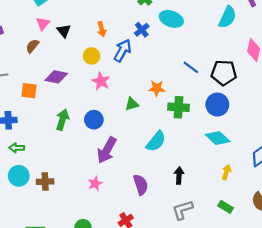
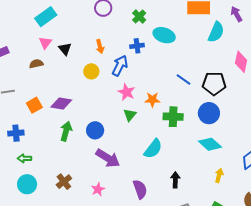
blue cross: (142, 30) -> (137, 46), turned 32
brown semicircle: (32, 46) -> (36, 64), turned 40
purple diamond: (56, 77) -> (61, 104), moved
pink star: (101, 81) -> (126, 92), moved
orange square: (29, 91) -> (34, 105), turned -35
green triangle: (132, 104) -> (130, 115), turned -32
purple arrow: (107, 150) -> (108, 158), turned -85
brown cross: (45, 182) -> (64, 182), moved, turned -35

